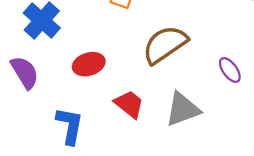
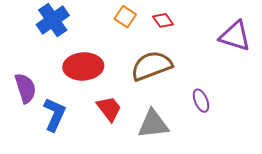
red ellipse: (89, 64) -> (83, 66), size x1.4
purple semicircle: (25, 72) -> (25, 88), moved

